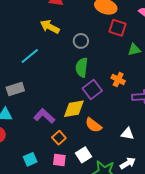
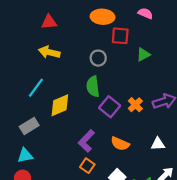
gray circle: (81, 41) -> (98, 58), moved
orange cross: (118, 80) -> (135, 105), moved, turned 32
yellow diamond: (74, 109) -> (60, 105), moved
purple L-shape: (44, 116) -> (86, 141), moved, turned -75

